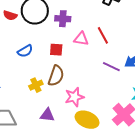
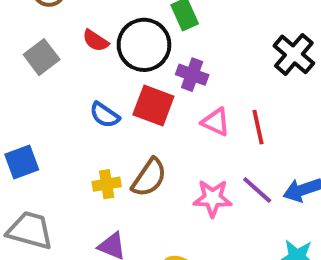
red square: (56, 50) -> (153, 105), moved, size x1.5
blue semicircle: (25, 51) -> (105, 115), turned 49
pink star: (74, 97) -> (213, 198), moved

